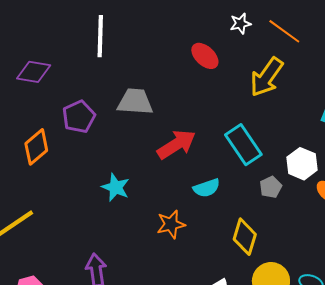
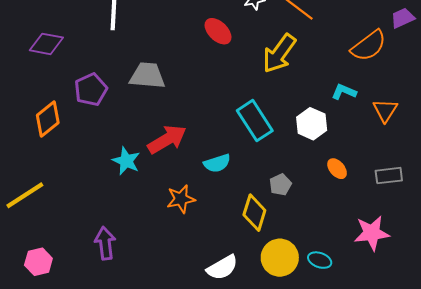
red arrow: (176, 144) -> (167, 139), moved
white hexagon: (302, 164) -> (312, 124), moved
gray pentagon: (271, 187) -> (280, 185), moved

